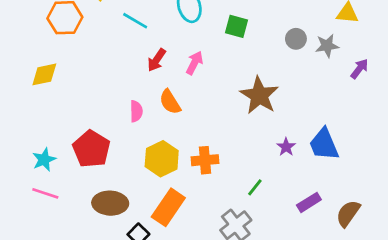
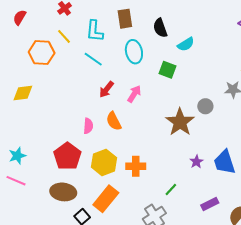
gray circle: (296, 39) -> (205, 106), moved
red pentagon: (91, 149) -> (67, 156), moved

